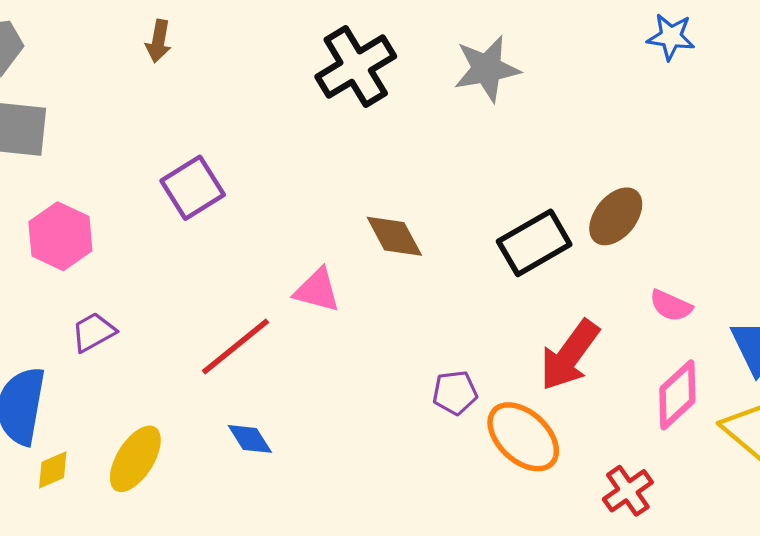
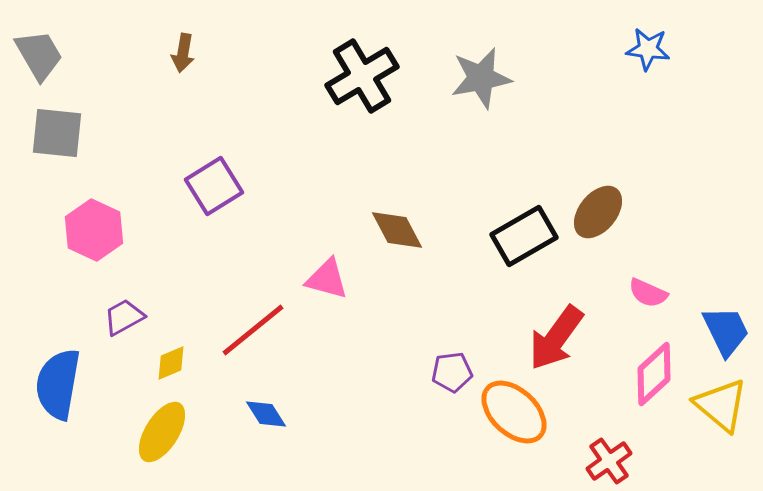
yellow diamond: (53, 470) -> (171, 363), moved

